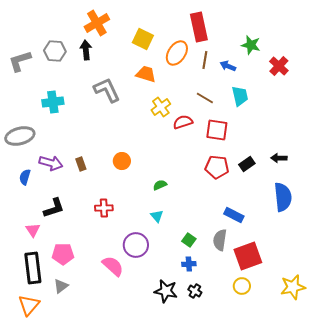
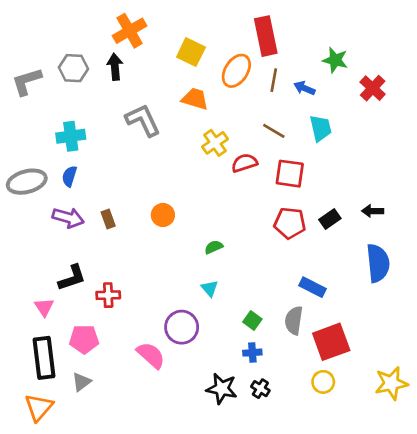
blue semicircle: (25, 177) -> (69, 176), moved
red cross: (104, 208) -> (108, 295), moved

